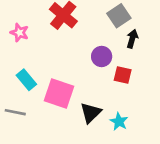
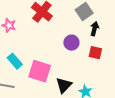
red square: (123, 75) -> (95, 53), moved

